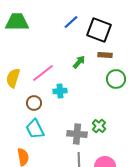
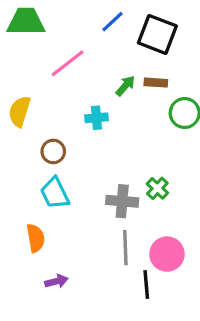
brown rectangle: (105, 55) -> (156, 83), moved
pink line: (43, 73) -> (68, 63), moved
cyan cross: (60, 91) -> (96, 118), moved

